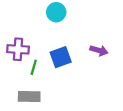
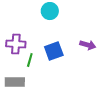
gray rectangle: (29, 97) -> (15, 82), moved

